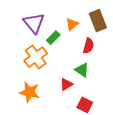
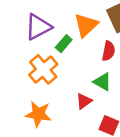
purple triangle: (34, 23) -> (38, 27), turned 45
orange triangle: (72, 24) -> (86, 25), size x1.5

